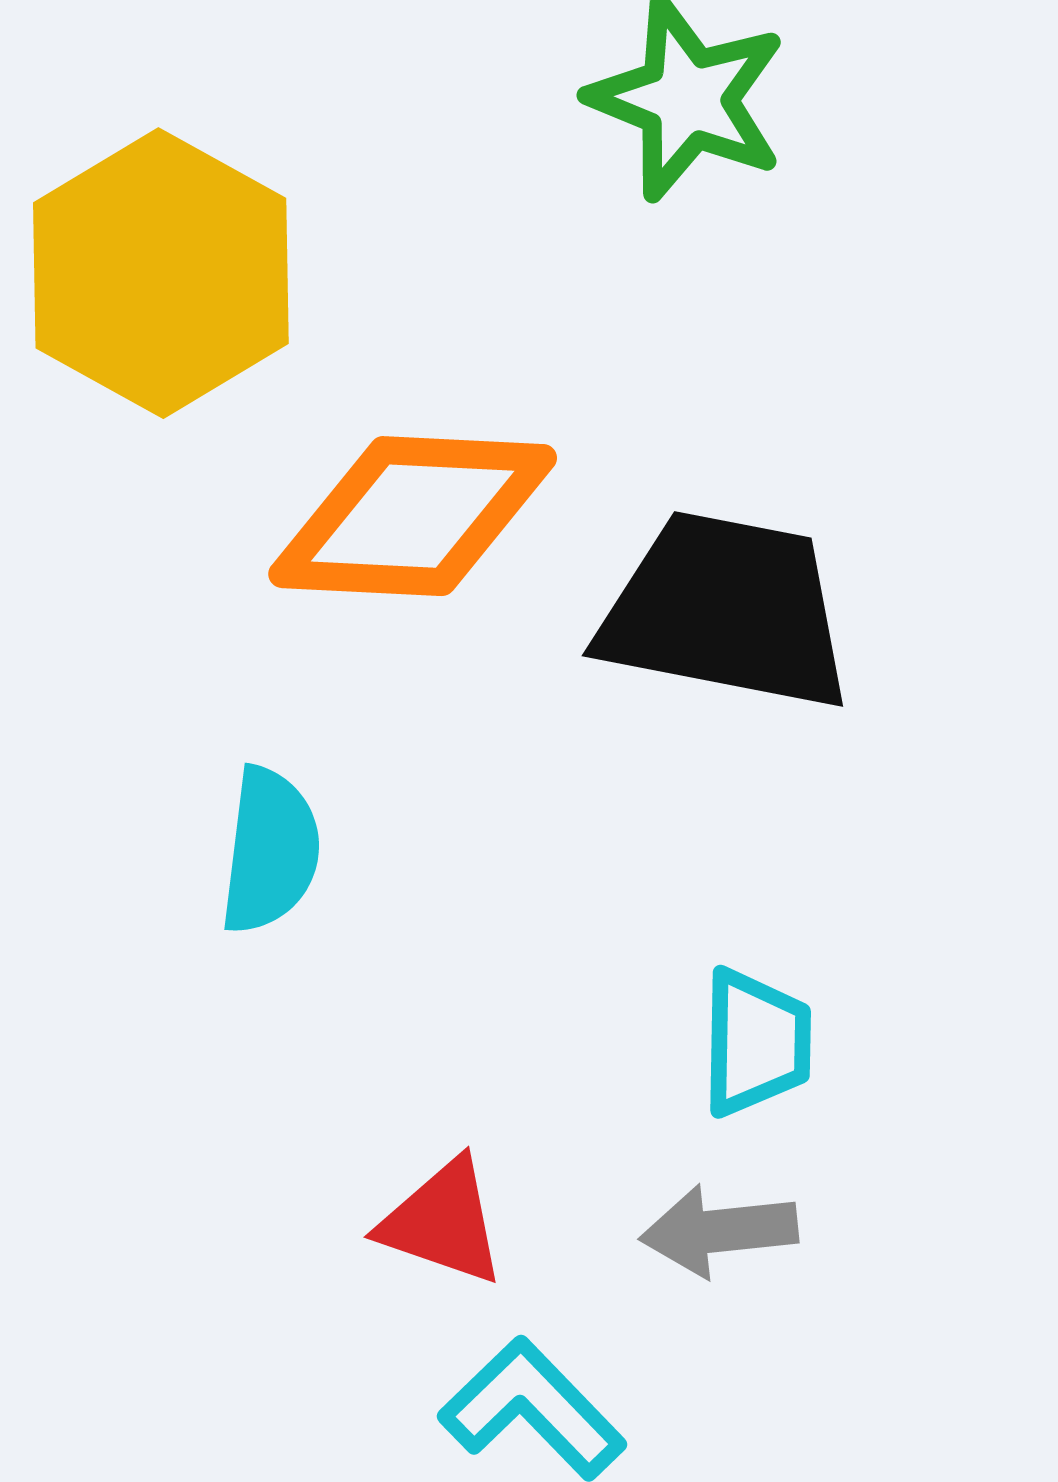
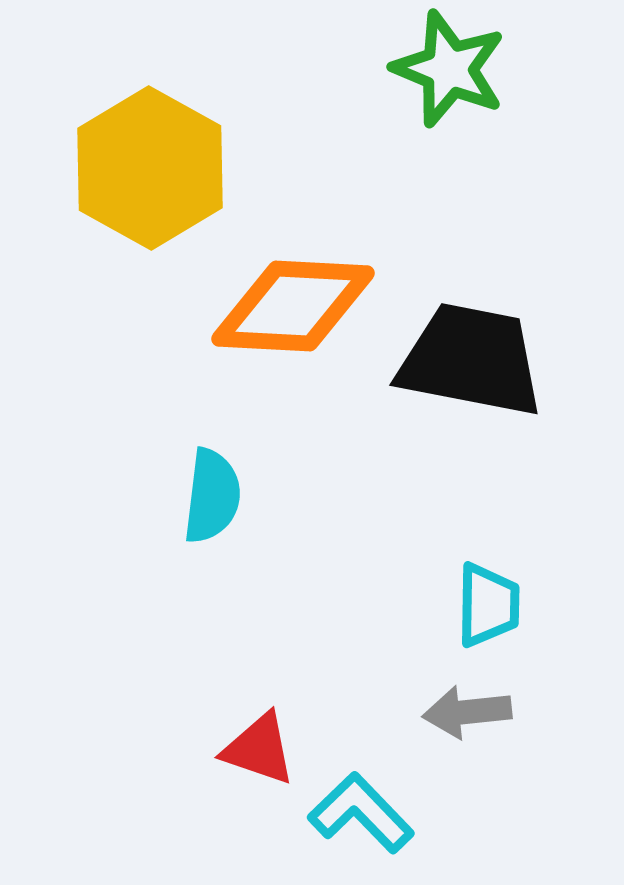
red triangle: (443, 1222) -> (259, 749), moved

